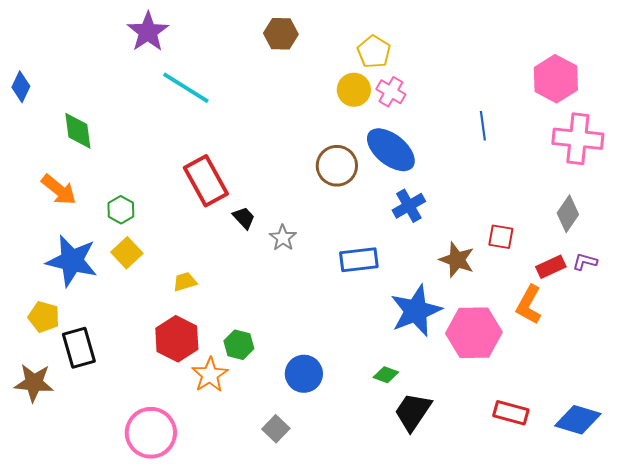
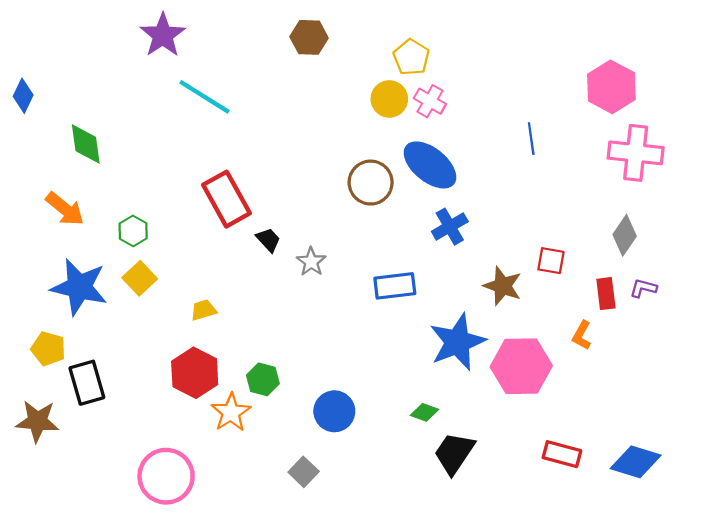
red rectangle: (551, 267) -> (606, 294), turned -72
orange L-shape: (529, 305) -> (582, 335), size x0.7

